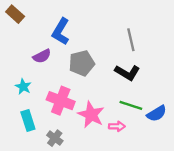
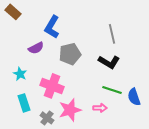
blue semicircle: (157, 113) -> (134, 97), turned 102
pink star: (91, 115) -> (70, 110), moved, turned 30

